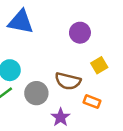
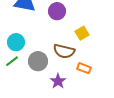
purple circle: (80, 33) -> (57, 11), moved
yellow square: (99, 65) -> (82, 33), moved

